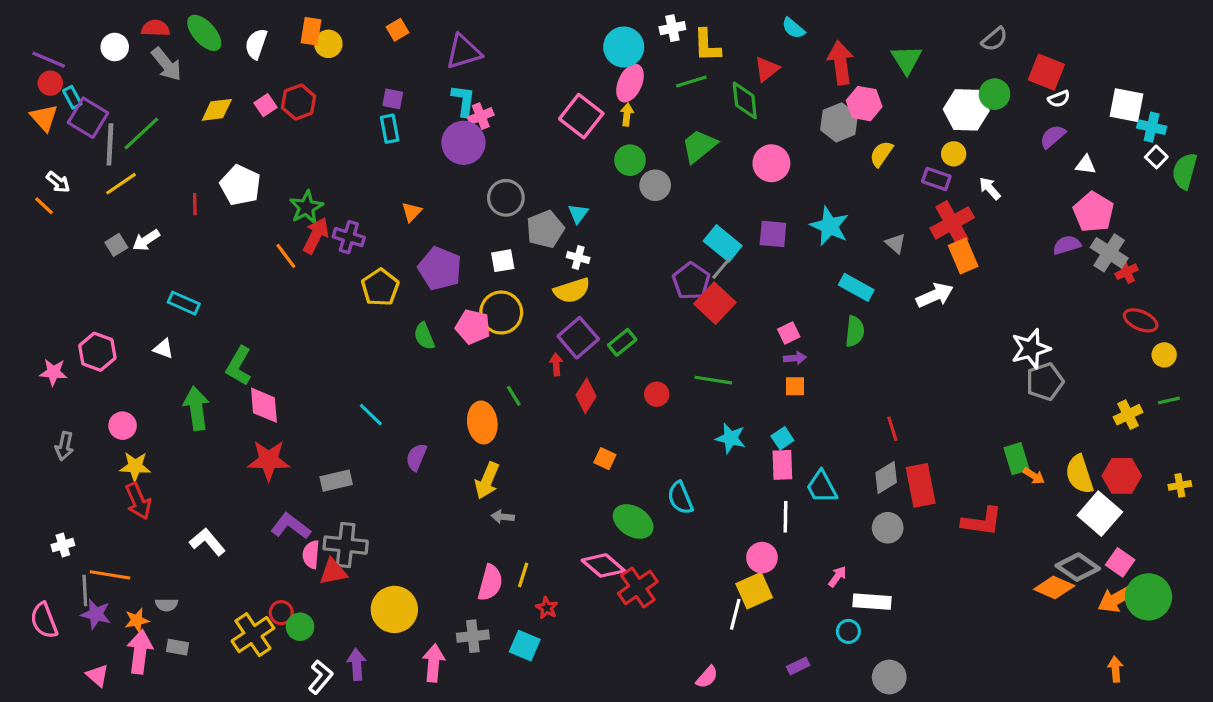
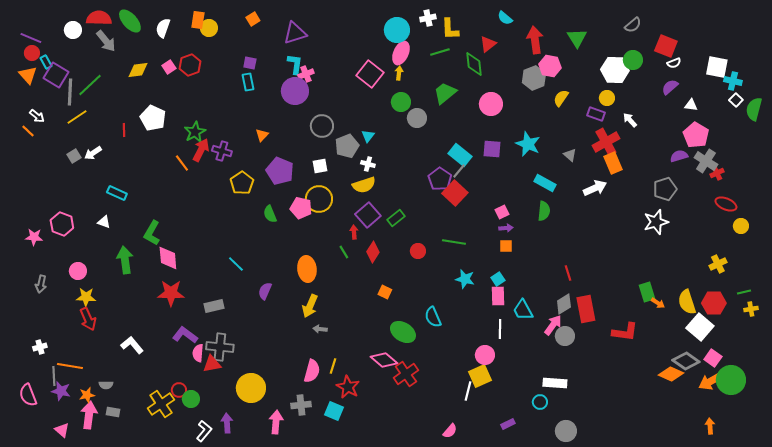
red semicircle: (156, 28) -> (99, 18), size x1.4
gray pentagon: (1045, 382) -> (665, 189), moved
green line: (514, 396) -> (344, 252), moved
green line: (1169, 400) -> (744, 292), moved
pink arrow: (837, 576) -> (553, 325), moved, size x1.5
red star: (547, 608) -> (348, 387), size x1.6

